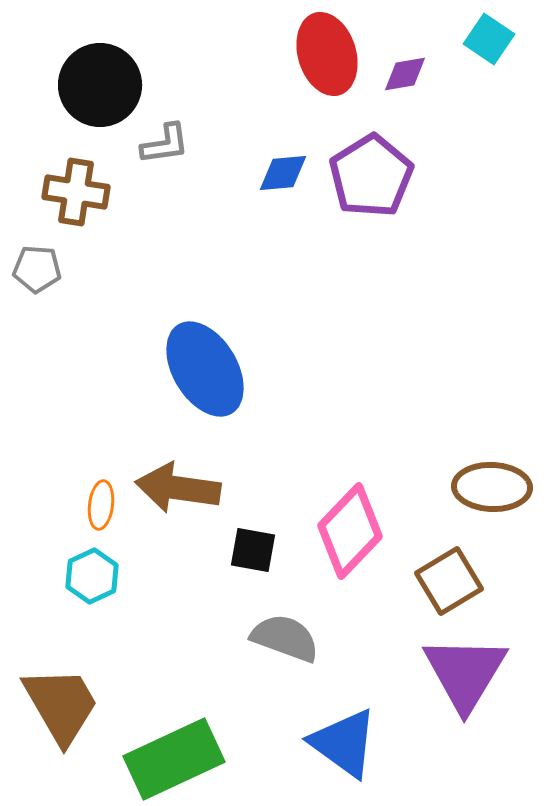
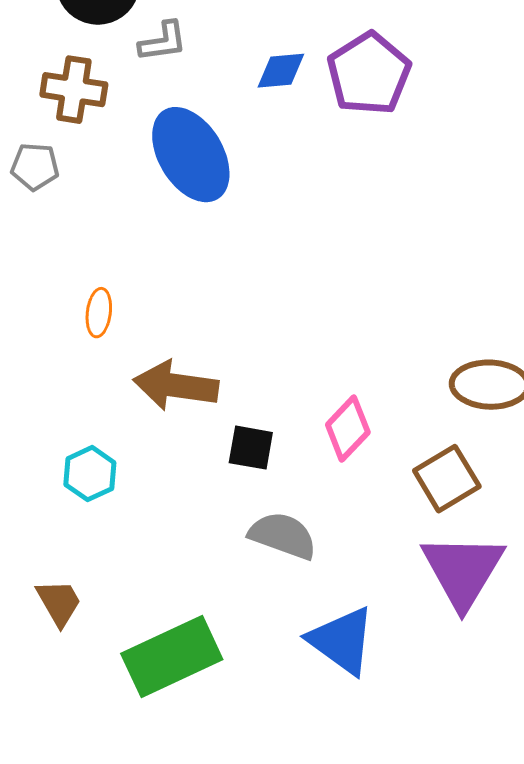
blue ellipse: (205, 369) -> (191, 155), moved
orange ellipse: (101, 505) -> (99, 313), moved
pink diamond: (350, 531) -> (348, 429), size x0.7
brown trapezoid: (61, 705) -> (59, 603), size x0.6

